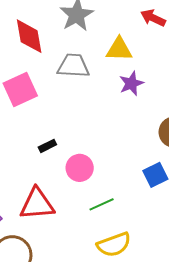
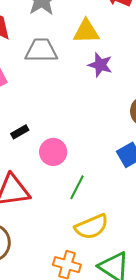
purple star: (131, 83) -> (100, 65), turned -30
green line: (102, 204) -> (77, 187), turned -35

